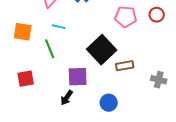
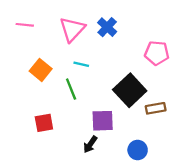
orange square: (23, 32) -> (41, 70), turned 30

